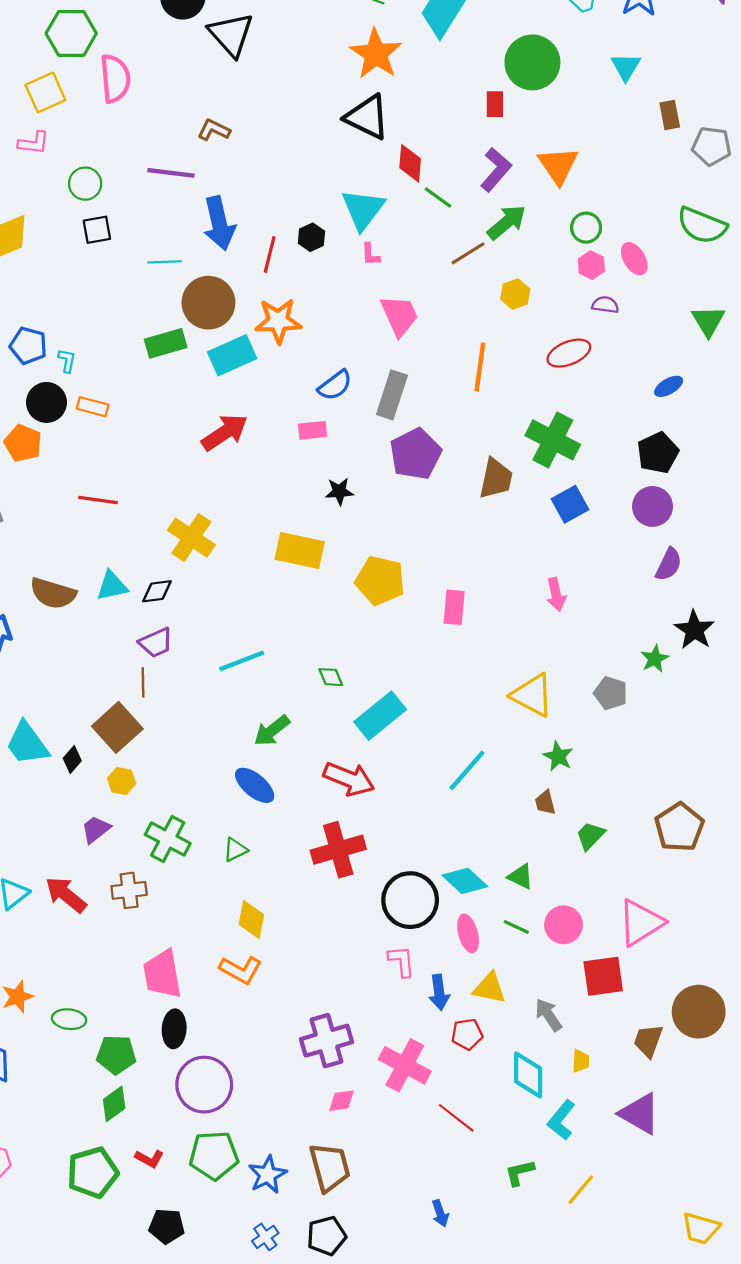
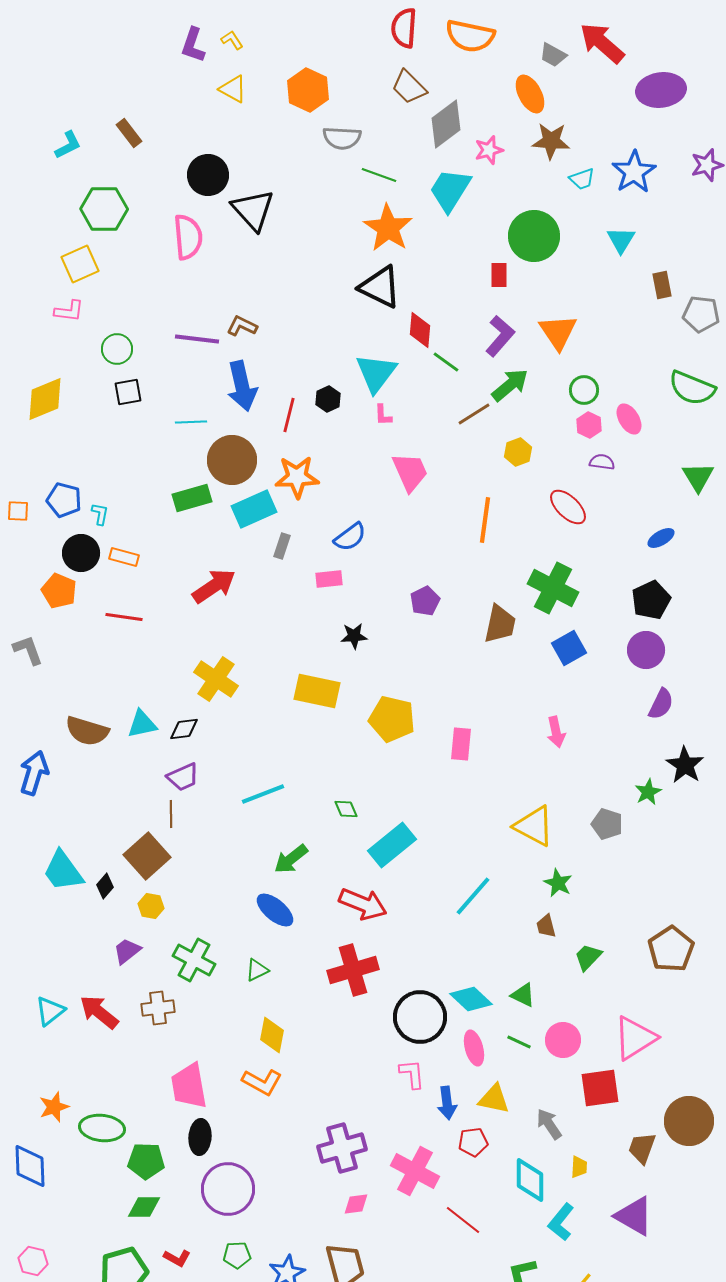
pink semicircle: (115, 78) -> (188, 237), moved
brown L-shape: (214, 130) -> (242, 326), moved
red ellipse: (569, 353) -> (568, 507), turned 66
gray rectangle: (392, 395) -> (282, 546), moved, size x0.6
red arrow: (225, 432) -> (214, 586), moved
purple pentagon: (415, 454) -> (425, 601), size x0.6
red line: (98, 500) -> (124, 617), moved
green ellipse: (69, 1019) -> (102, 1128), size x1.4
green diamond: (114, 1104) -> (144, 1207), turned 36
green pentagon: (214, 1155) -> (237, 1255), size x0.6

